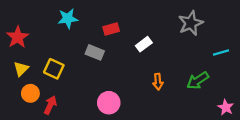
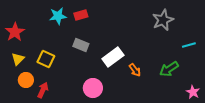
red rectangle: (111, 29) -> (81, 15), moved
white rectangle: (144, 44) -> (113, 57), moved, size x1.5
orange arrow: (158, 82) -> (135, 70), turned -32

